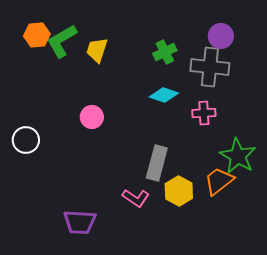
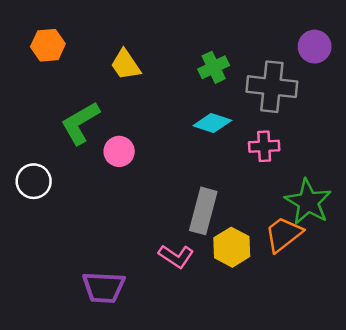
purple circle: (221, 36) -> (315, 47), moved
green L-shape: (62, 41) -> (80, 123), moved
yellow trapezoid: (97, 50) -> (126, 65), turned -52

